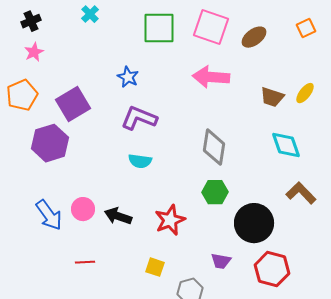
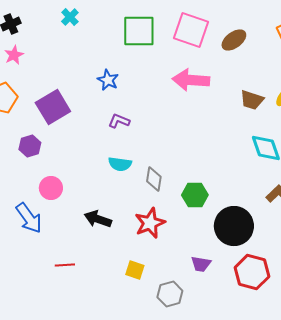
purple L-shape: (139, 118) -> (119, 121), size x0.6
purple hexagon: (50, 143) -> (30, 146), size x0.6
gray diamond: (214, 147) -> (154, 179), moved, size x0.7
pink circle: (83, 209) -> (51, 188), moved

